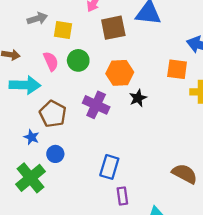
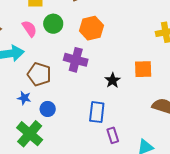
orange square: (177, 69) -> (143, 69), moved
black star: (138, 98) -> (113, 80), moved

